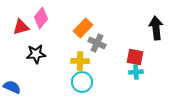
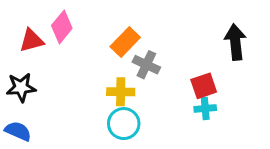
black star: (36, 54) -> (21, 87), moved
red square: (135, 57) -> (204, 86), turned -30

